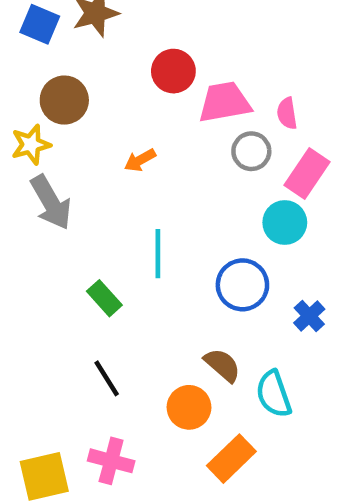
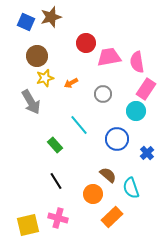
pink semicircle: (287, 113) -> (137, 62), size x1.5
yellow star: (31, 145) -> (45, 78), moved
gray circle: (251, 151) -> (103, 94), moved
cyan line: (158, 254) -> (79, 125), turned -40

